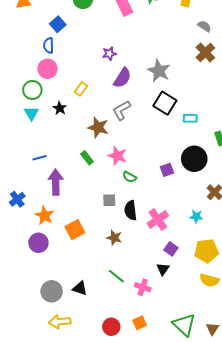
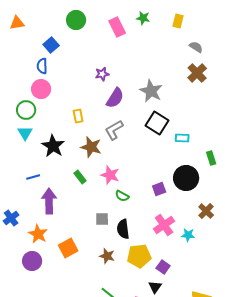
yellow rectangle: (81, 89) -> (78, 116), moved, turned -48
black star: (60, 108) -> (53, 146), moved, size x1.6
pink cross: (158, 219) -> (164, 225), moved
yellow pentagon: (206, 251) -> (139, 256), moved

